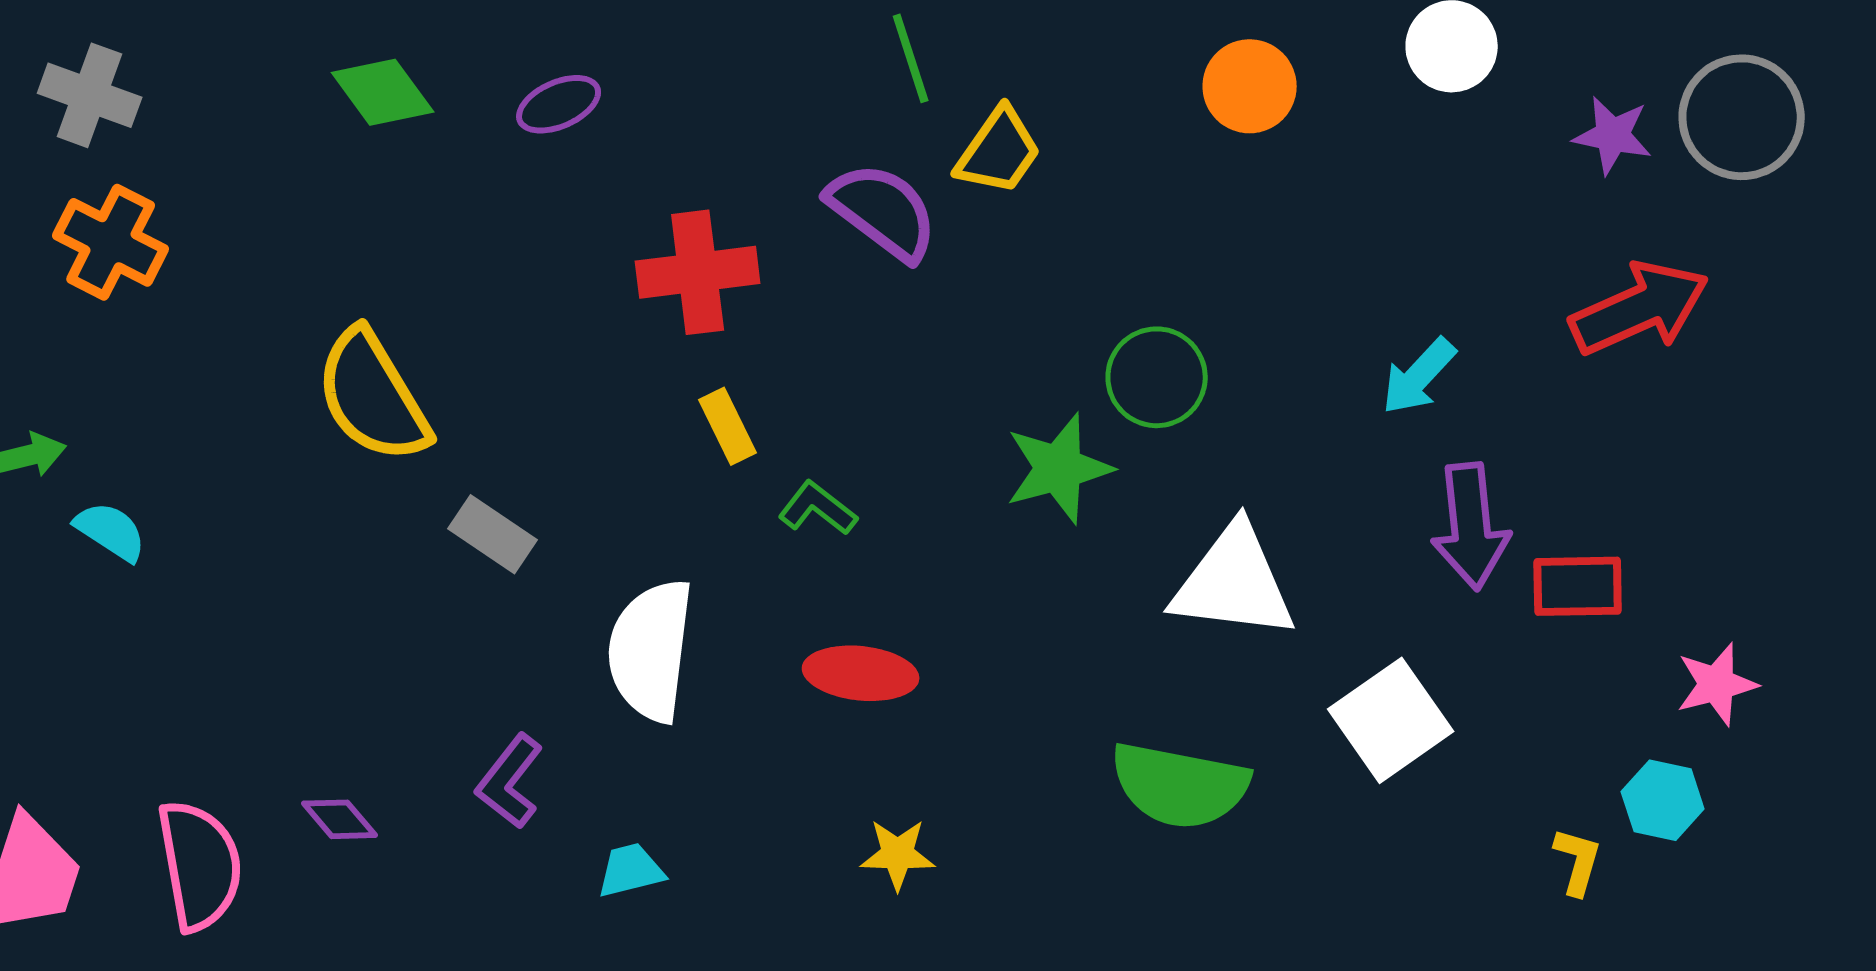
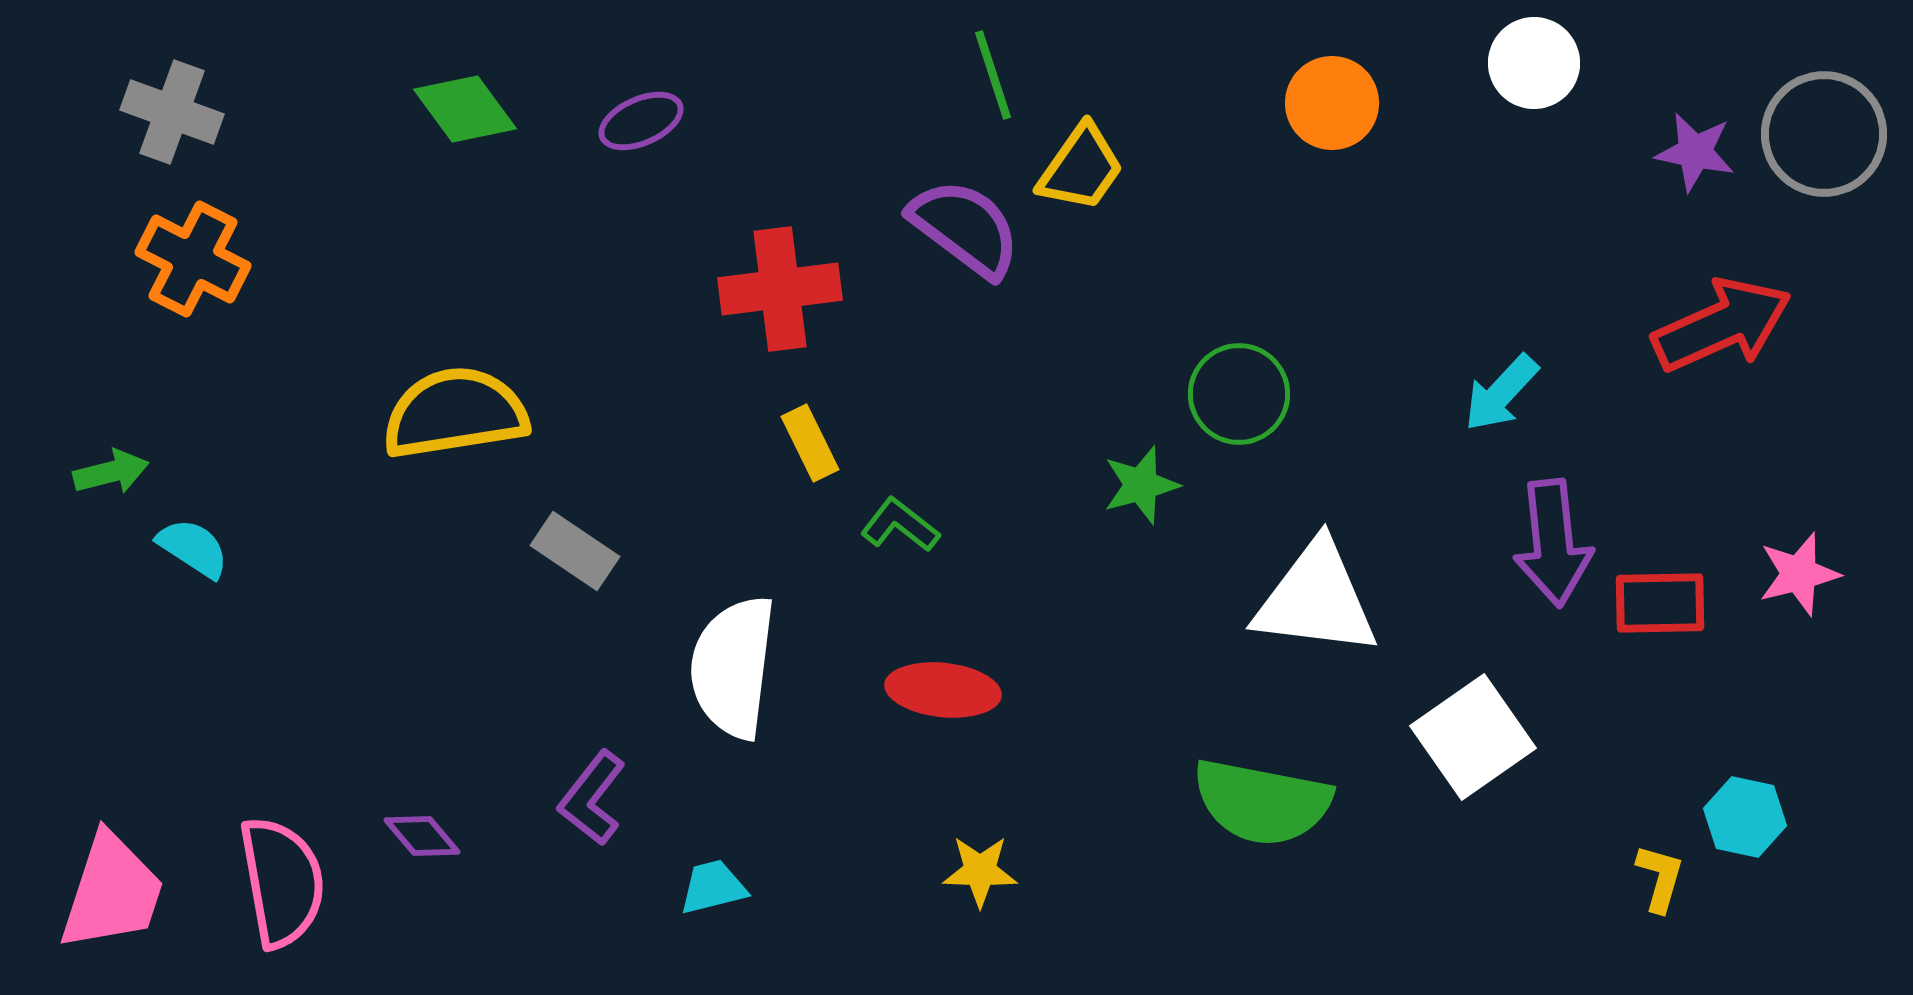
yellow semicircle: (373, 396) -> (455, 413), turned 112
green star: (1059, 468) -> (1141, 485), size x0.7
pink star: (1717, 684) -> (1799, 574), moved

